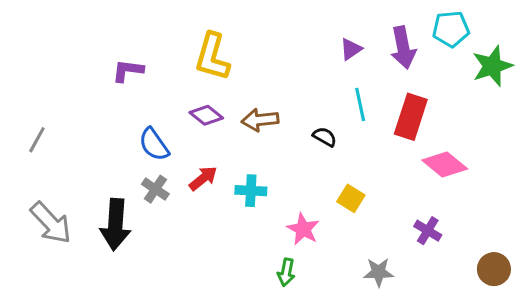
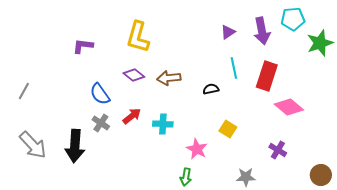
black semicircle: (325, 137) -> (211, 89), turned -42

